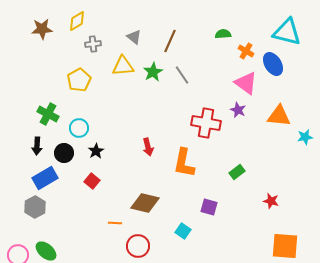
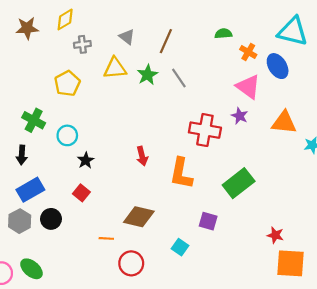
black circle: (64, 153) -> (51, 219), moved
green rectangle: (237, 172) -> (239, 183), size x1.8
red star: (271, 201) -> (275, 235), moved

